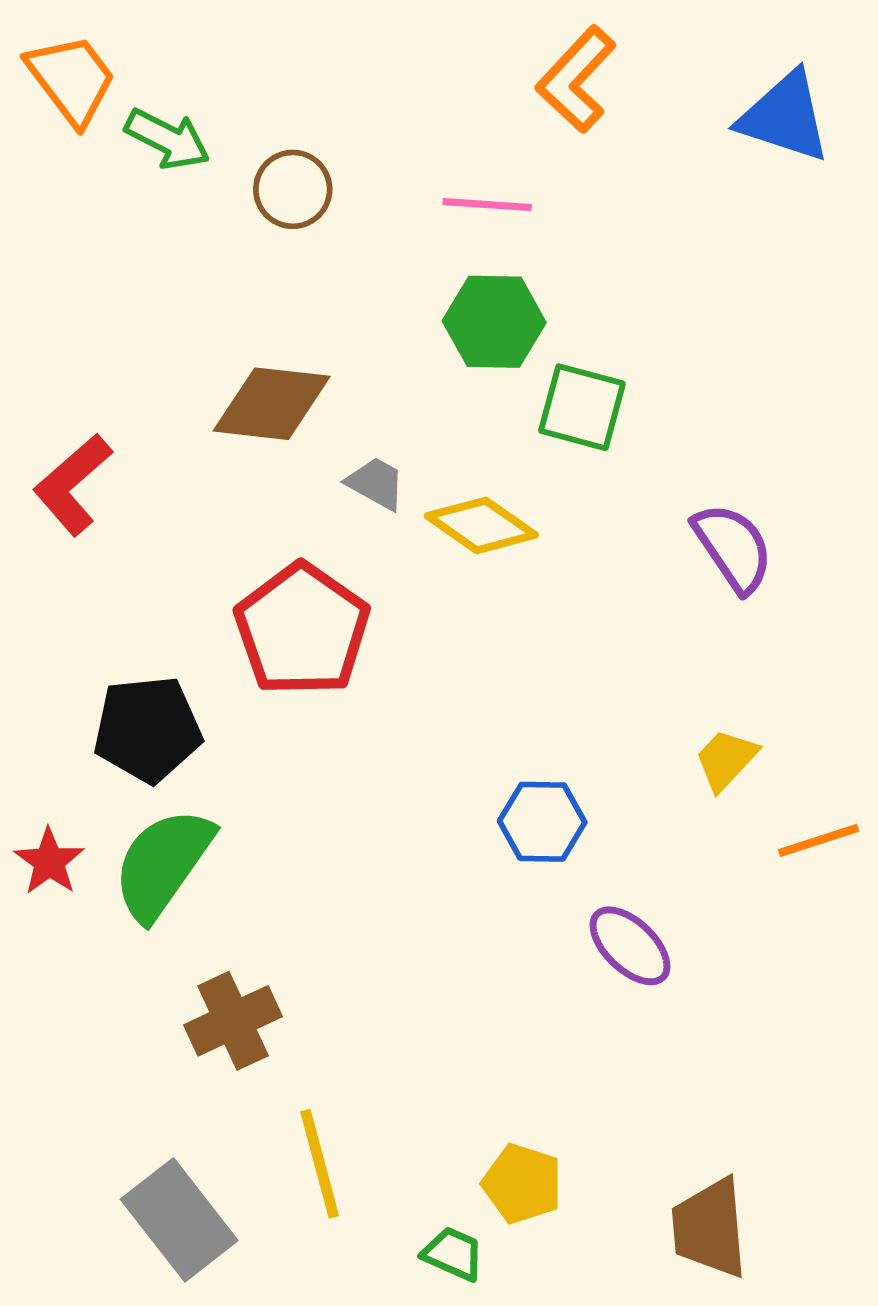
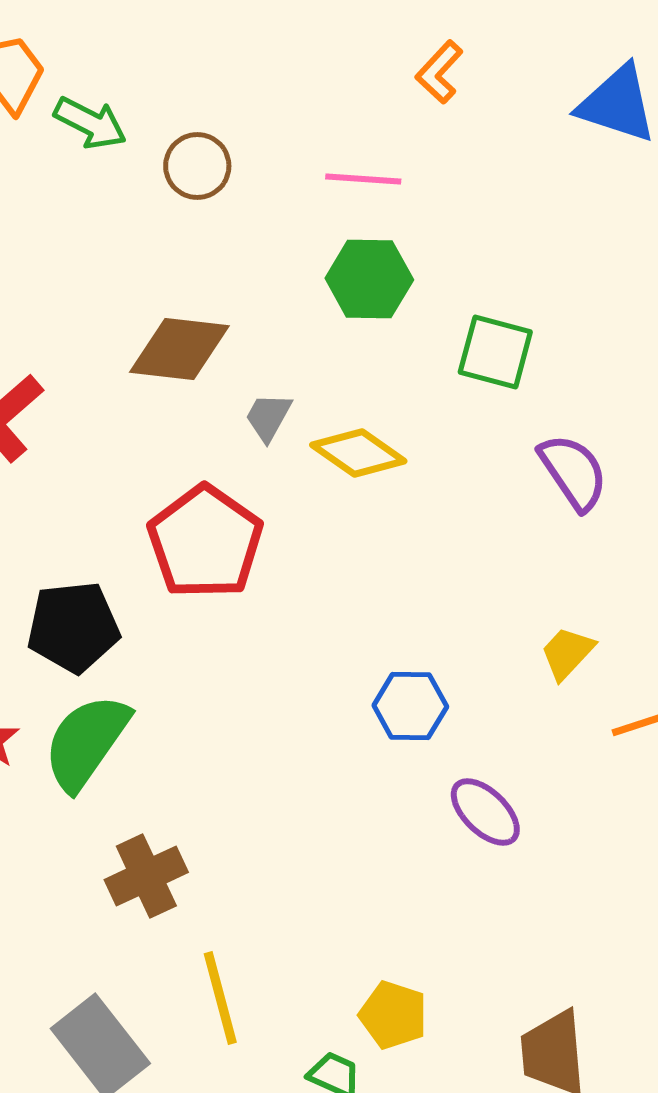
orange L-shape: (576, 79) -> (439, 72), size x0.7
green square: (582, 407) -> (495, 352), moved
gray trapezoid: (376, 483) -> (268, 417), turned -90

